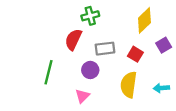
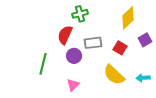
purple circle: (90, 70) -> (74, 56), moved
yellow semicircle: (129, 85) -> (114, 75), turned -55

